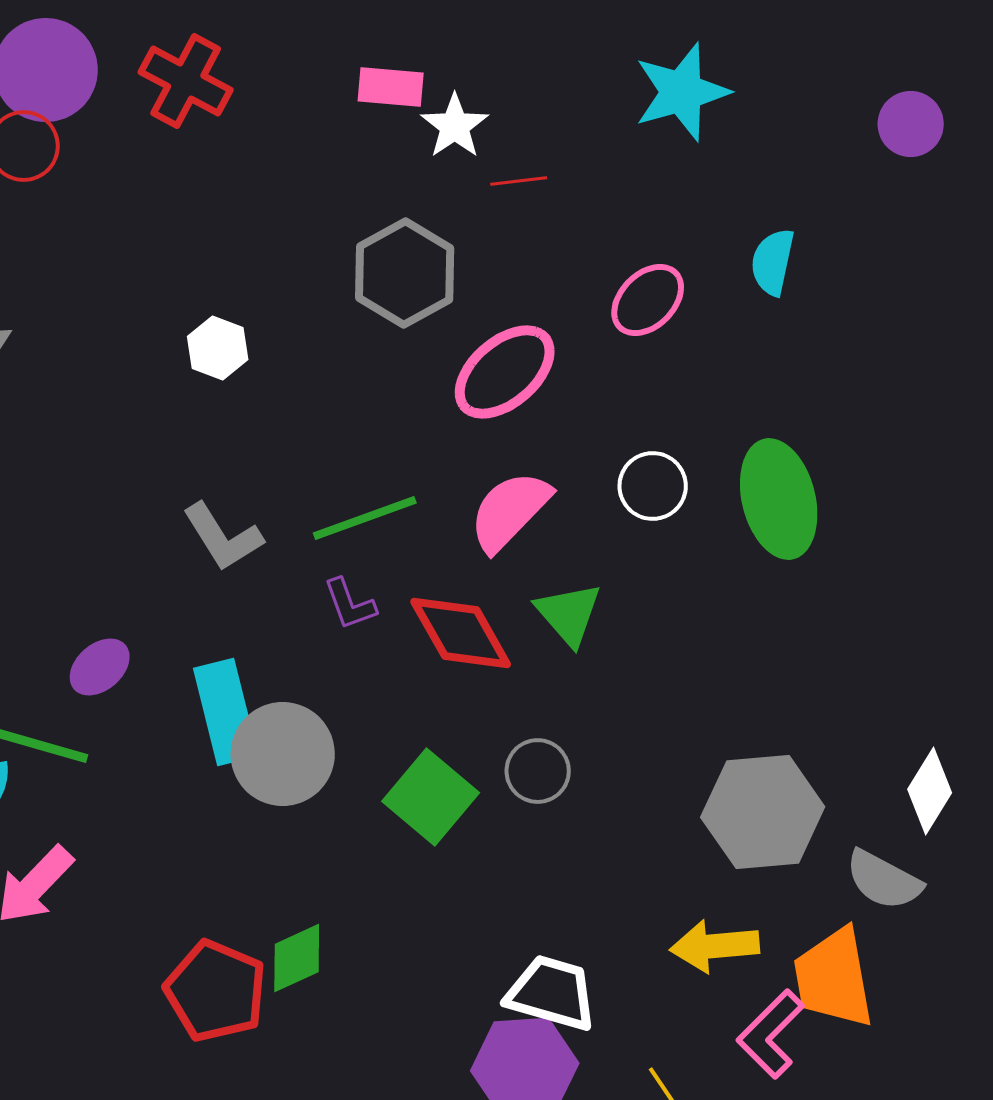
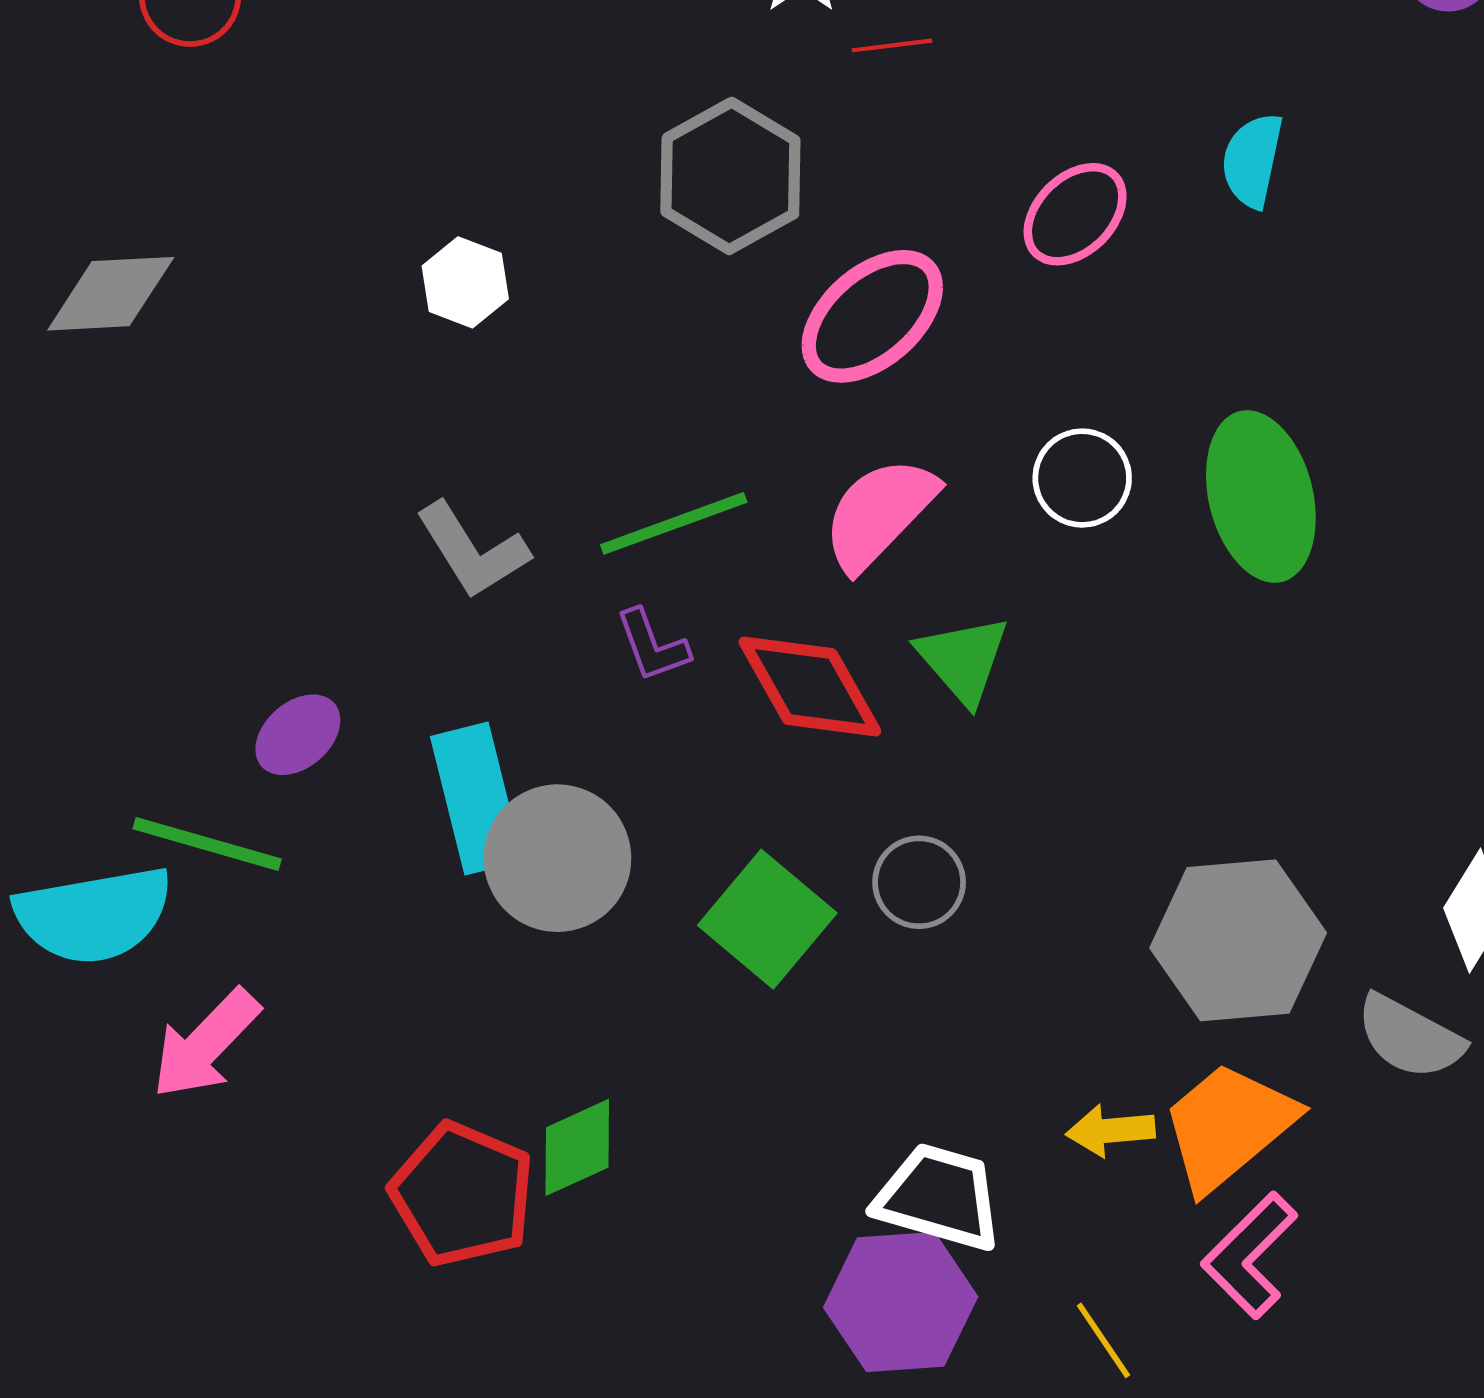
yellow arrow: (715, 946) -> (1111, 1130), moved, size x0.7
orange trapezoid: (834, 978) -> (1228, 1126), moved, turned 60

